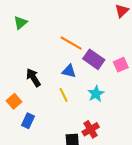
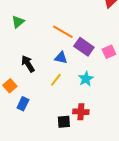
green triangle: (20, 23) -> (18, 22), moved
yellow line: (64, 95) -> (56, 80), turned 64
red cross: (91, 129) -> (81, 112), turned 35

